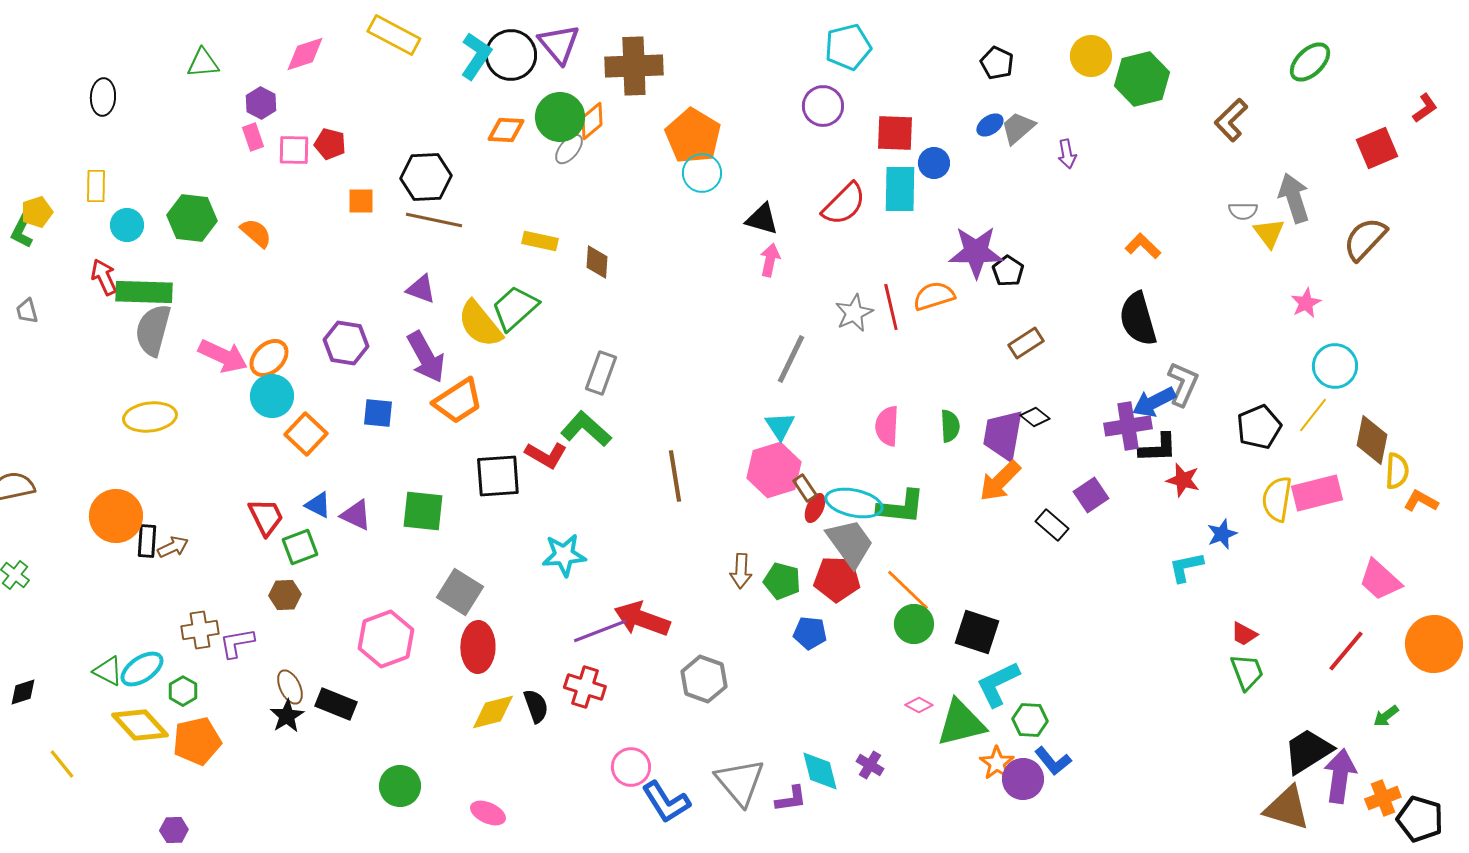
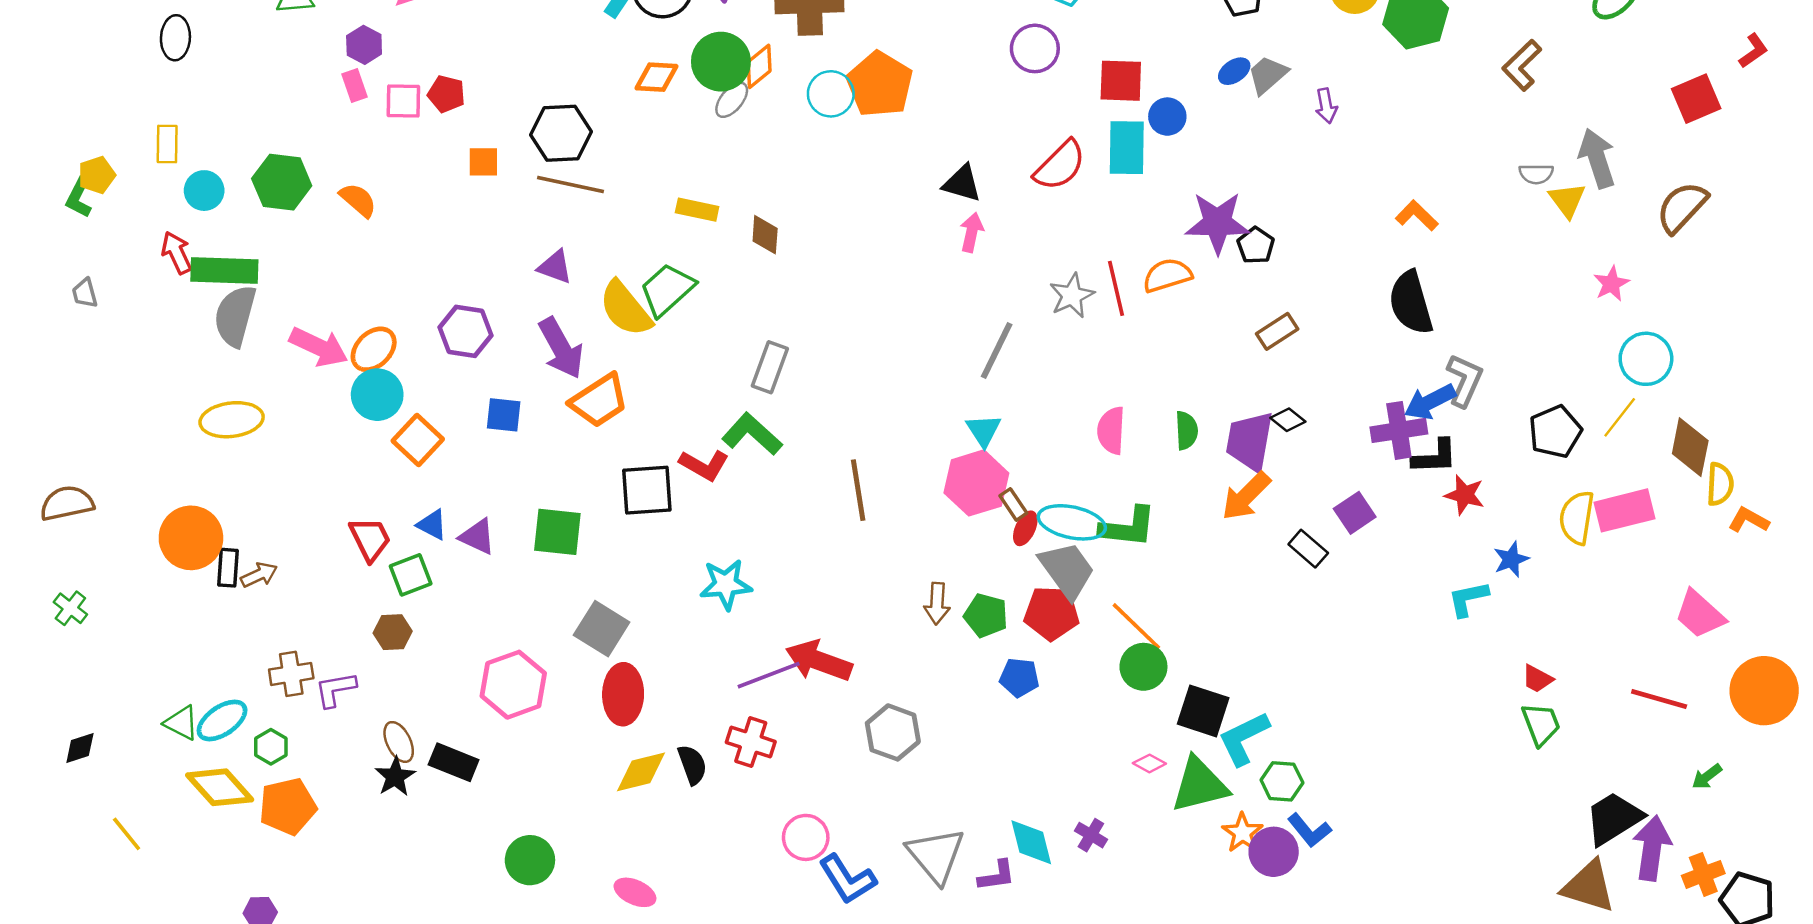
cyan circle: (702, 173) -> (831, 94), moved
black square: (977, 632) -> (1203, 711), moved
red line: (1346, 651) -> (1659, 699), turned 66

